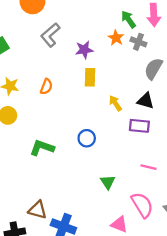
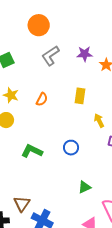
purple star: (84, 50) -> (85, 54), moved
green triangle: (108, 182) -> (84, 187), turned 32
brown triangle: (38, 210) -> (22, 204), turned 42

